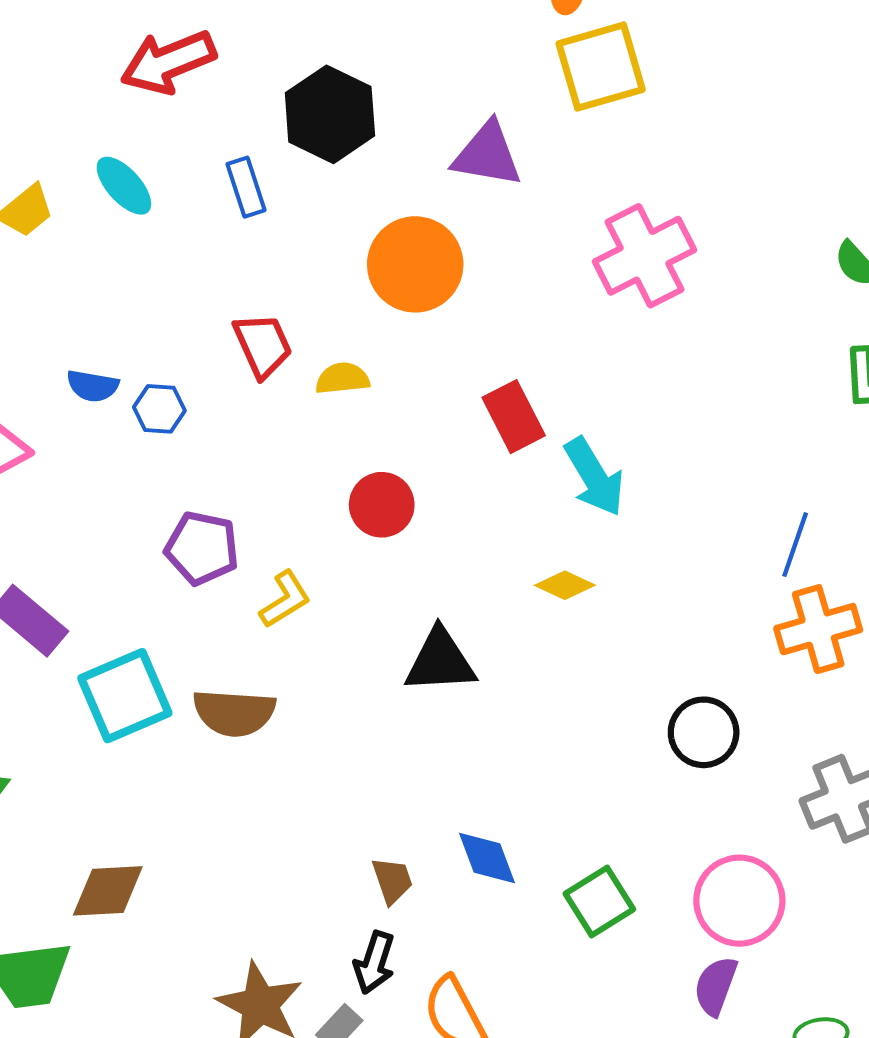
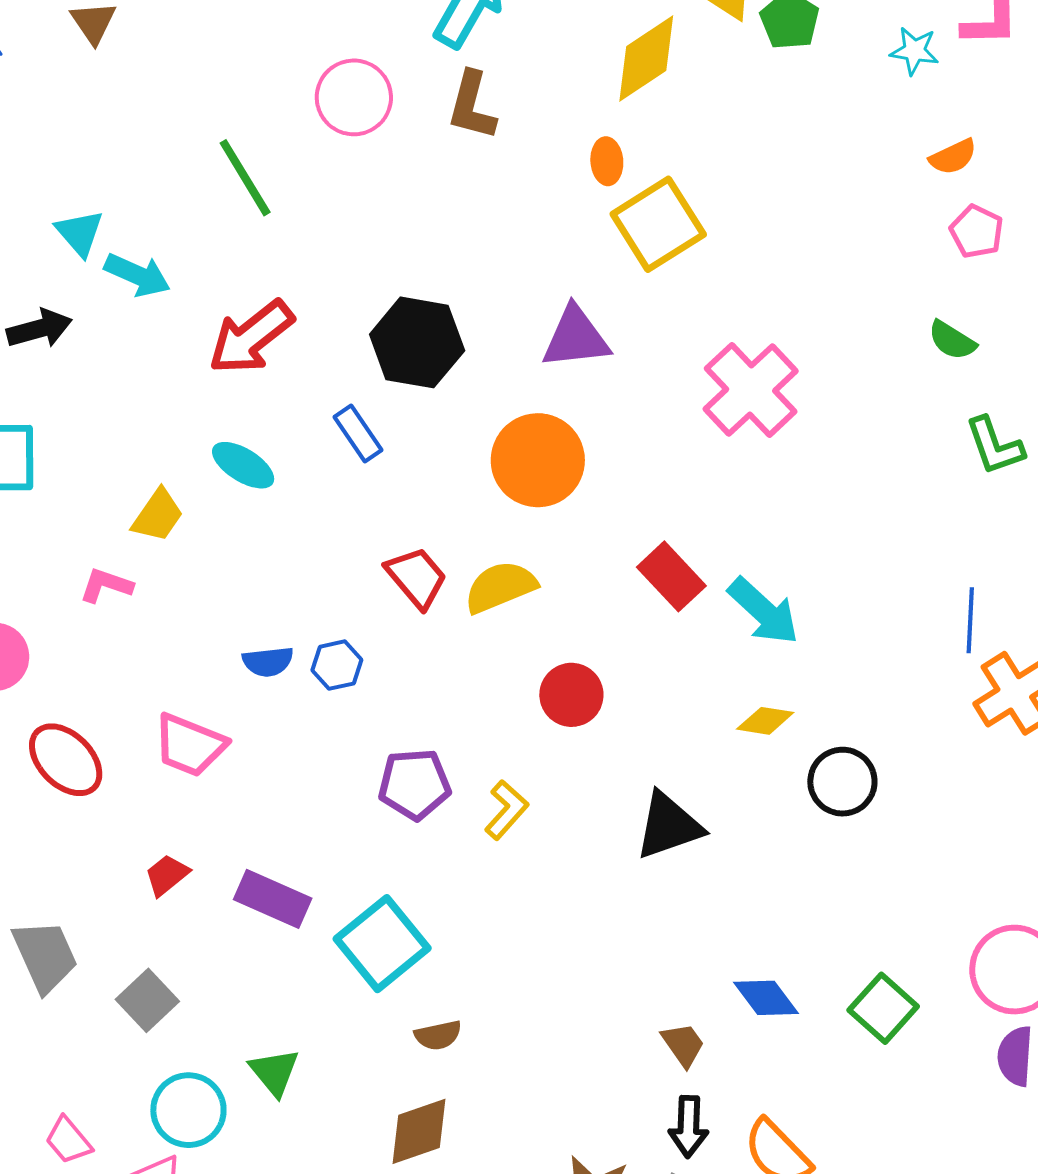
yellow semicircle: (342, 378) -> (500, 587), size x1.4
brown semicircle: (234, 713) -> (438, 1035), moved, size x0.6
black circle: (704, 732) -> (842, 782), moved

